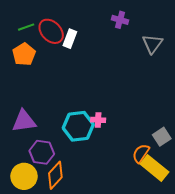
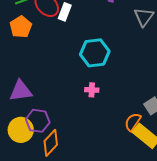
cyan hexagon: (78, 126) -> (95, 53), moved
yellow circle: (24, 176) -> (21, 130), moved

